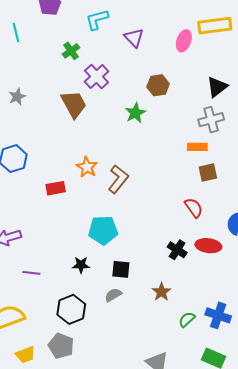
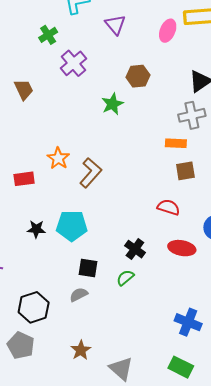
brown trapezoid: (74, 104) -> (24, 89), moved, size x0.7
red semicircle: (194, 208) -> (168, 207), turned -40
black cross: (177, 250) -> (135, 249), moved
black star: (81, 265) -> (36, 229), moved
brown star: (161, 292) -> (81, 350), moved
green semicircle: (187, 319) -> (125, 278), moved

